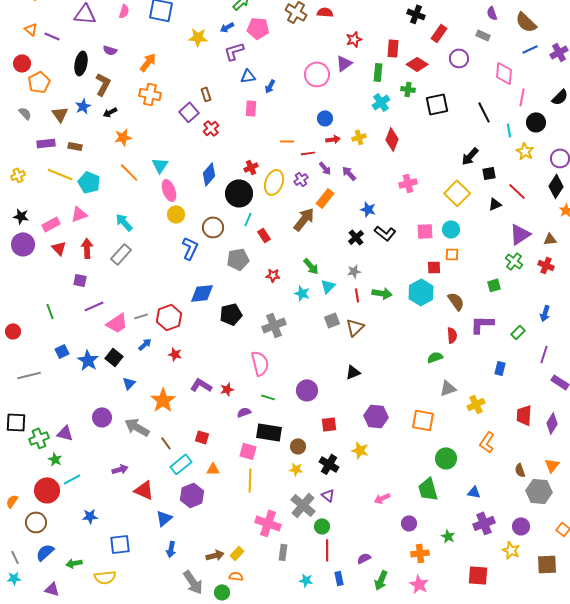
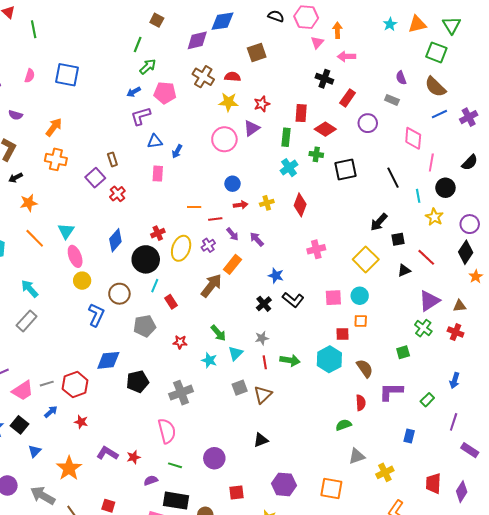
yellow star: (198, 37) -> (228, 102), moved

